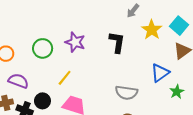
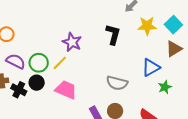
yellow star: (152, 30) -> (147, 26), turned 30
purple star: (75, 42) -> (72, 42), moved
green circle: (43, 48) -> (39, 63), moved

